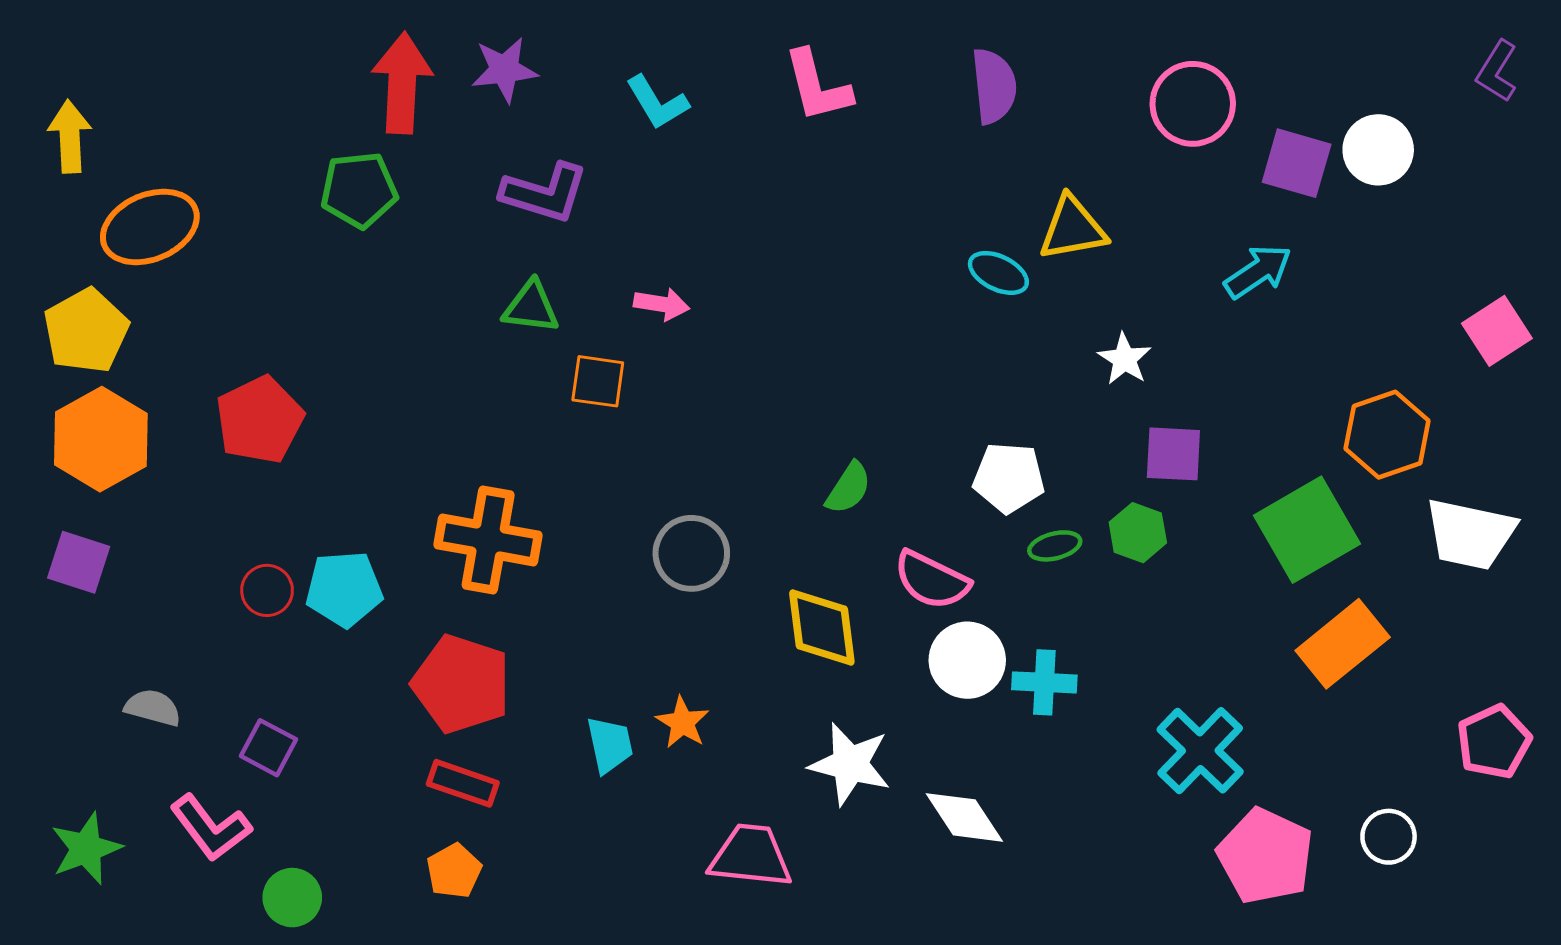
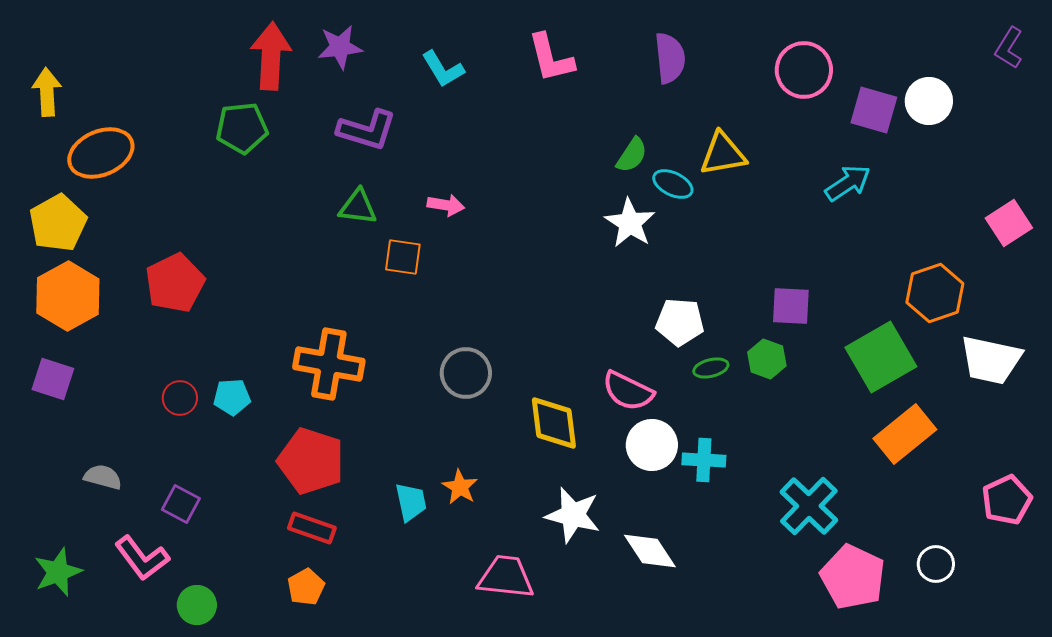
white star: (1124, 359) -> (630, 223), moved, size x1.4
green semicircle: (849, 488) -> (632, 155), moved
cyan pentagon: (344, 589) -> (232, 397), size x0.7

